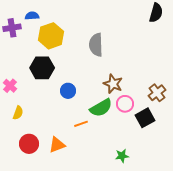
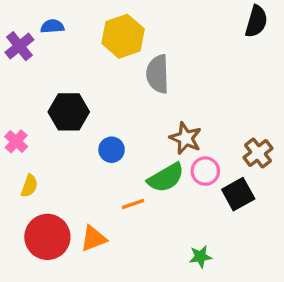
purple cross: (12, 28) -> (19, 46), turned -30
yellow hexagon: (51, 36) -> (123, 36), moved
red circle: (29, 144) -> (47, 237), size x1.4

